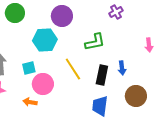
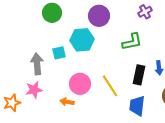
purple cross: (116, 12) -> (145, 12), moved
cyan square: (29, 68) -> (59, 53), moved
yellow line: (73, 69) -> (110, 86), moved

